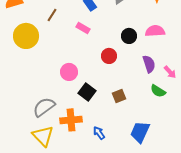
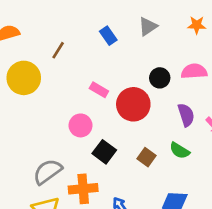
pink rectangle: (83, 28) -> (99, 90), moved
red circle: (109, 56) -> (133, 104), size x1.6
green semicircle: (158, 91) -> (180, 151), moved
brown square: (119, 96) -> (147, 157), turned -32

